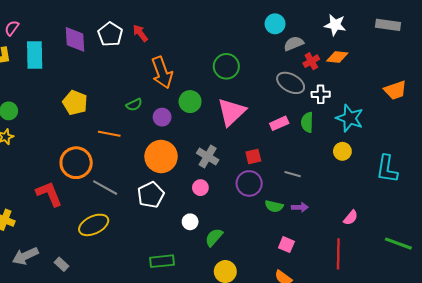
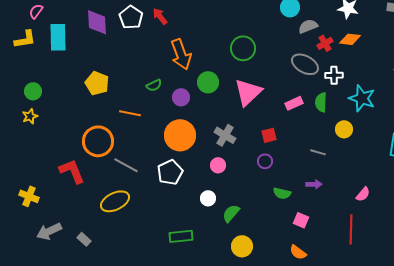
yellow circle: (342, 151) -> (344, 129), moved
gray line: (293, 174) -> (318, 152), moved
purple circle: (249, 183) -> (265, 161), size x0.6
green semicircle: (274, 206) -> (282, 193), moved

